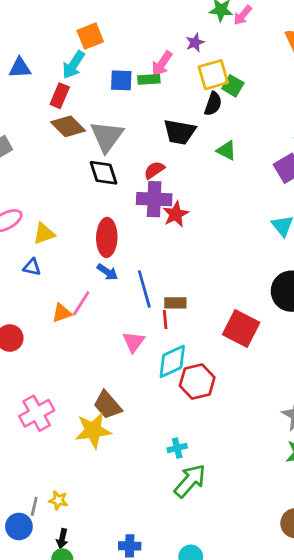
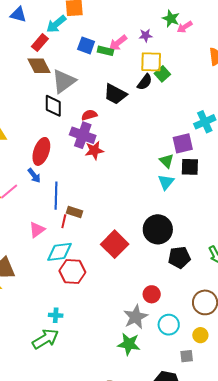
green triangle: (226, 150) -> (167, 161), moved
cyan cross: (177, 448) -> (56, 315), moved

